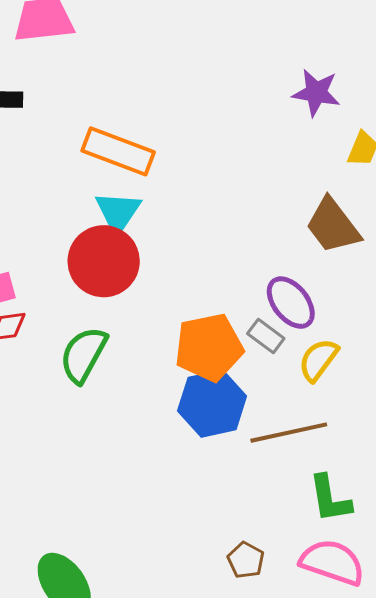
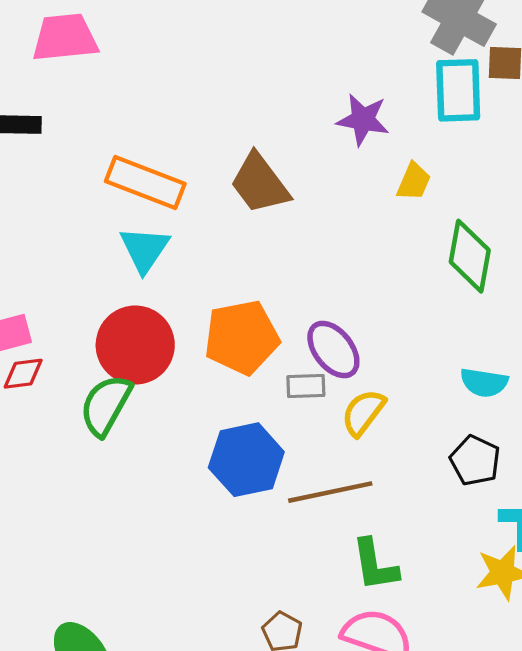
brown trapezoid: (333, 226) -> (260, 183), moved
red circle: (104, 261) -> (135, 345), moved
gray rectangle: (266, 336) -> (306, 386), turned -39
orange pentagon: (209, 347) -> (242, 337), moved

